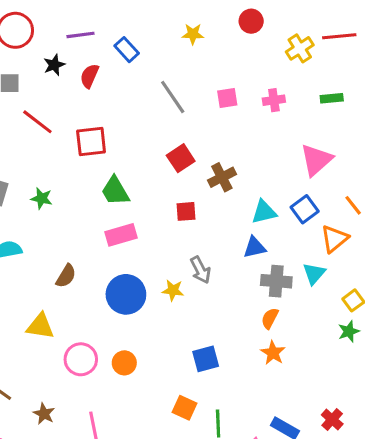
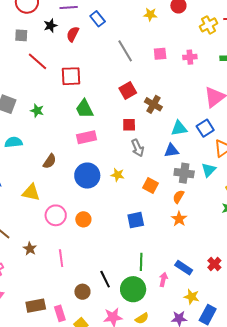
yellow star: (193, 34) -> (150, 14), moved
brown cross: (222, 177) -> (153, 104), turned -36
gray arrow: (200, 270) -> (138, 148), moved
orange square: (185, 408) -> (151, 186), moved

